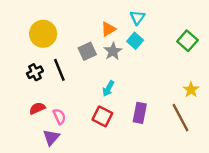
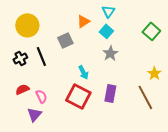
gray star: (113, 51) -> (110, 53), moved
cyan arrow: (108, 88) -> (83, 72), turned -56
red square: (102, 116) -> (78, 96), size x1.4

